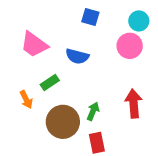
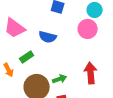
green arrow: (93, 111) -> (60, 79), turned 48

